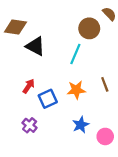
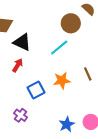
cyan line: (75, 54) -> (59, 48), turned 30
red arrow: (29, 86) -> (18, 65), moved
blue star: (81, 125) -> (67, 124), moved

